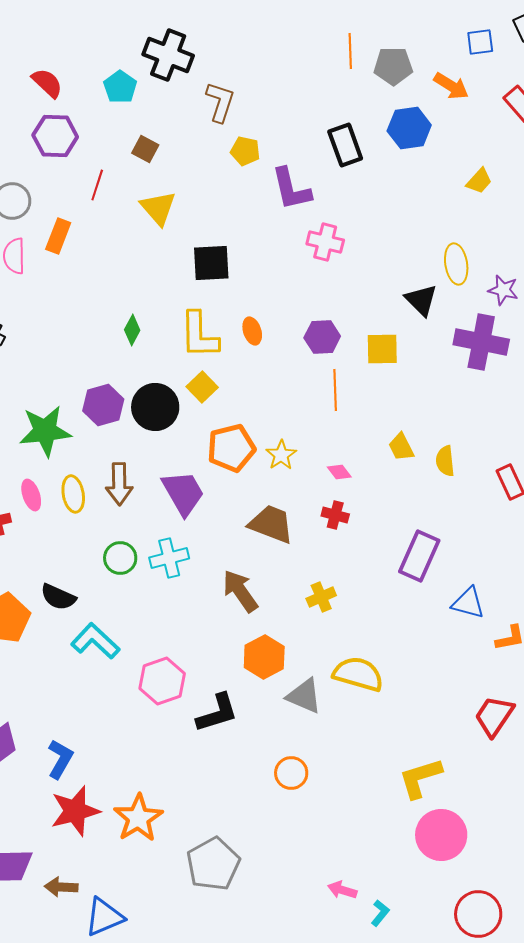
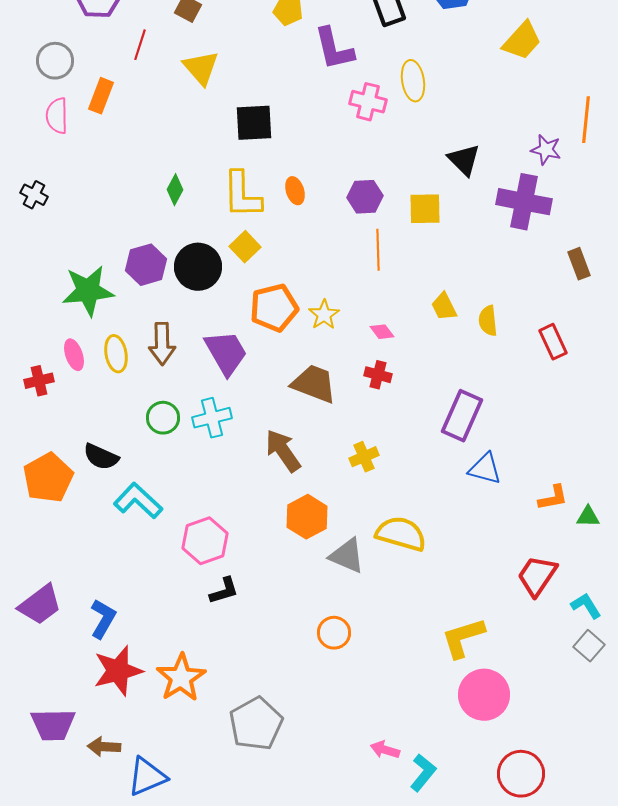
yellow trapezoid: (479, 181) -> (522, 41), size x1.5
yellow ellipse: (456, 264) -> (413, 81), moved
blue triangle: (468, 603) -> (485, 469), moved
black L-shape: (217, 713) -> (224, 591), moved, size x0.7
cyan L-shape: (380, 913) -> (423, 773), size x1.4

